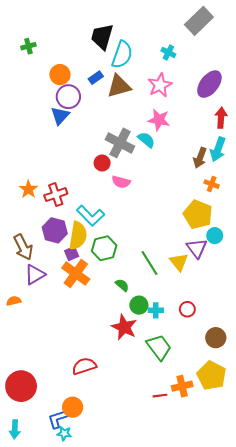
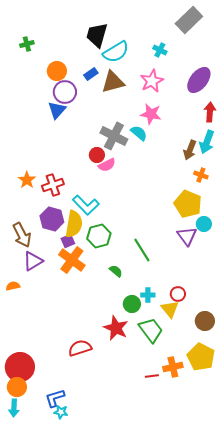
cyan semicircle: (122, 55) -> (116, 52), turned 40
pink semicircle: (121, 182) -> (107, 165), moved, turned -42
yellow triangle: (179, 262) -> (170, 309), moved
green circle: (139, 305) -> (132, 304), moved
red star: (124, 327) -> (116, 328), moved
orange circle: (73, 407) -> (17, 387), moved

